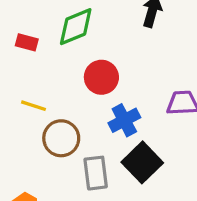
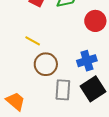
red circle: (101, 77) -> (95, 21), moved

